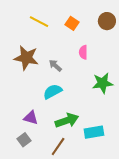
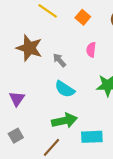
cyan semicircle: (53, 92) -> (65, 89), moved, turned -126
purple triangle: (31, 118) -> (17, 99), moved, turned 42

